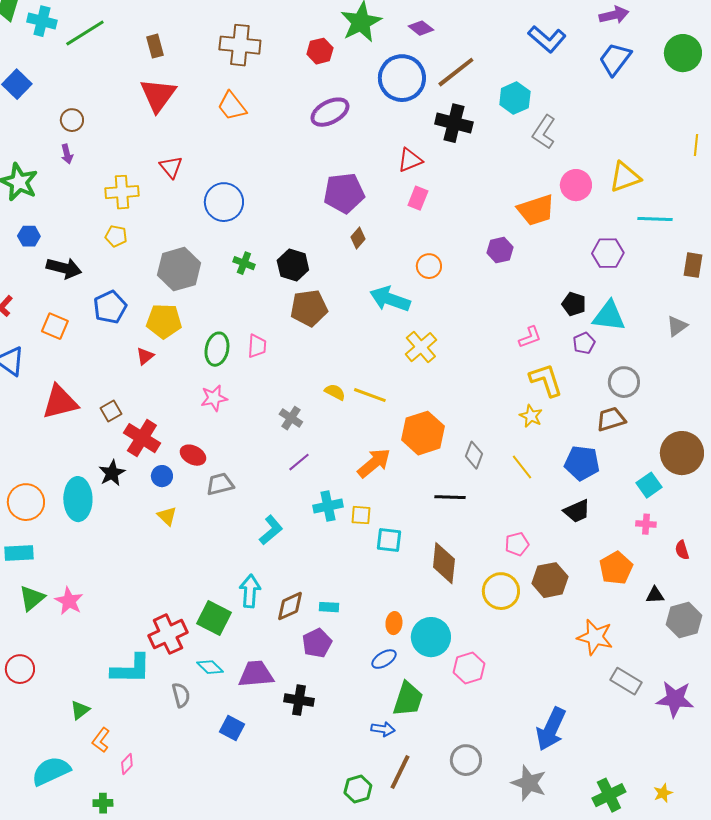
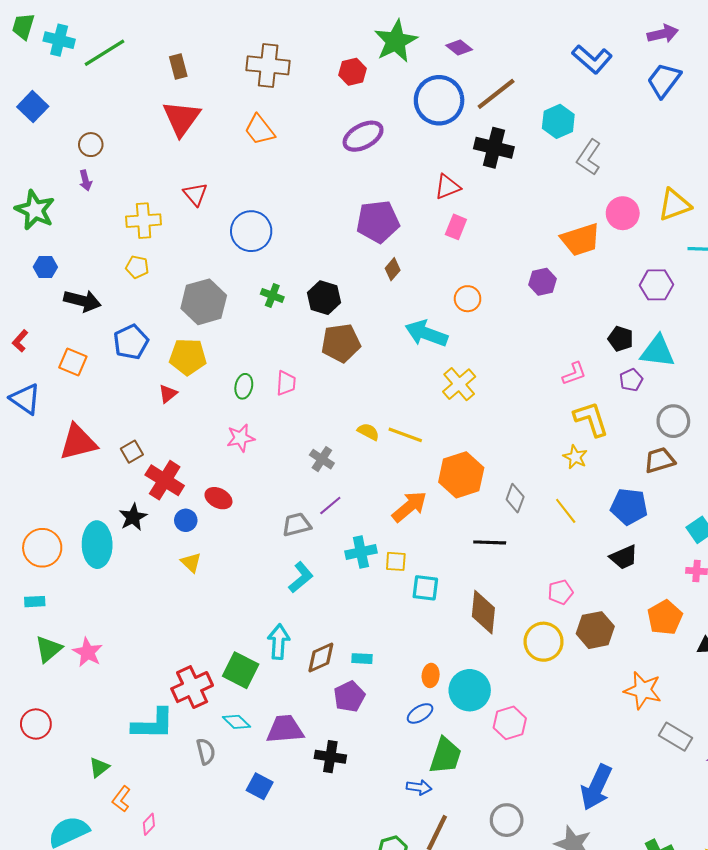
green ellipse: (217, 349) -> (244, 386), size x0.7
gray trapezoid: (220, 484) -> (297, 525), moved
cyan rectangle: (19, 553) -> (35, 602), size x0.7

